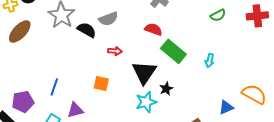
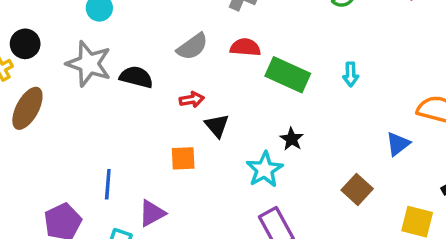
gray semicircle: (108, 19) -> (192, 47), moved
black triangle: (144, 72) -> (217, 126), moved, size x0.6

